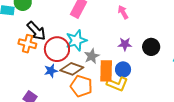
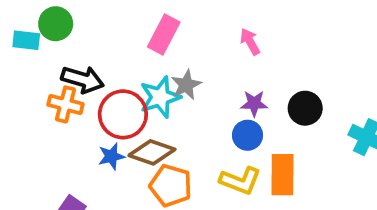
black arrow: (36, 31) -> (83, 79), turned -30
gray star: (92, 56) -> (186, 85), moved
blue circle: (123, 69) -> (248, 135), moved
orange rectangle: (106, 71) -> (282, 175), moved

